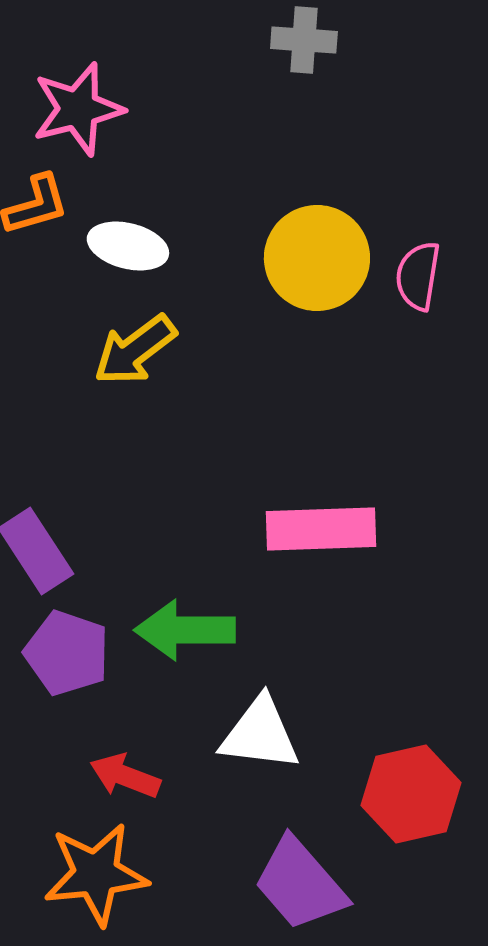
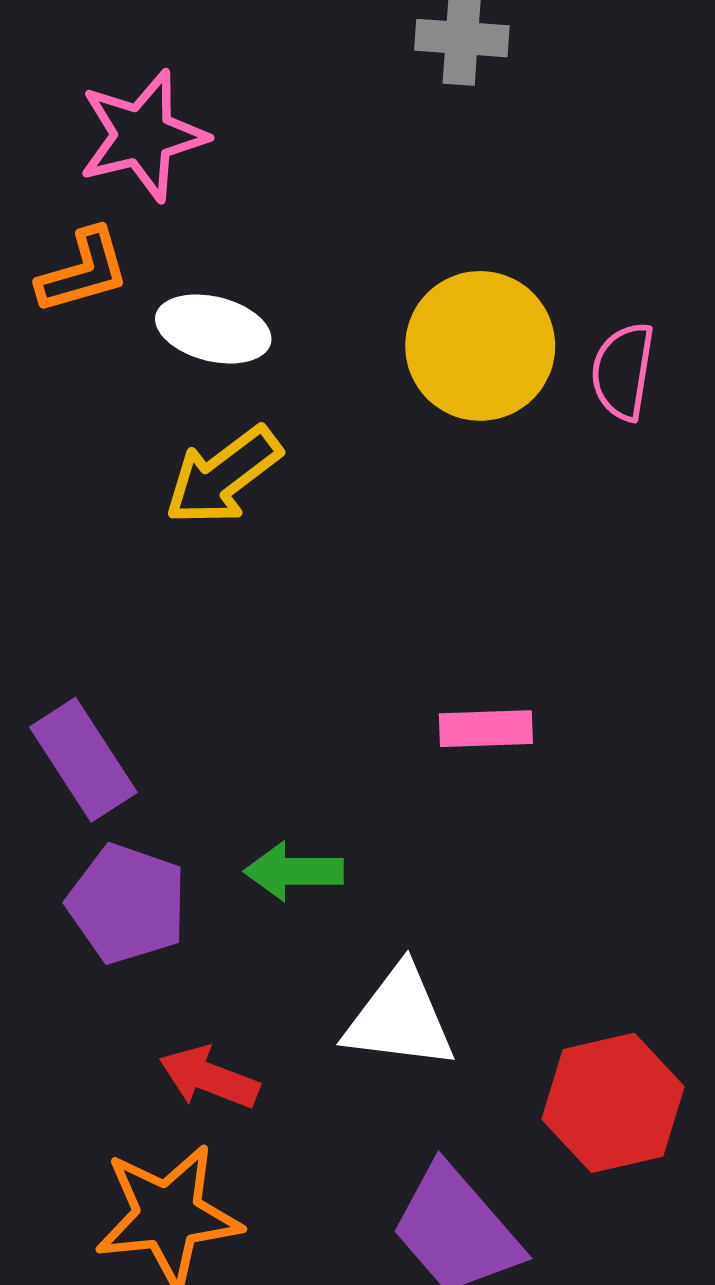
pink rectangle: (321, 529) -> (486, 729), size x0.6
green arrow: (185, 630) -> (294, 871), size x0.7

